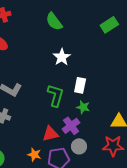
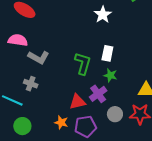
white star: (62, 57) -> (103, 15), moved
gray circle: (79, 146) -> (115, 114), moved

